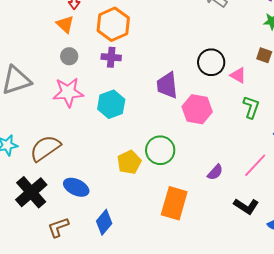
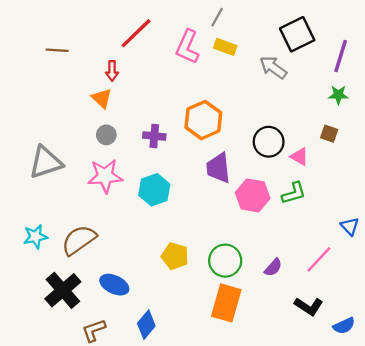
orange hexagon: (113, 24) -> (203, 120), moved
green L-shape: (251, 107) -> (294, 193), moved, turned 55
green circle: (160, 150) -> (225, 261), moved
yellow pentagon: (129, 162) -> (175, 256), turned -30

